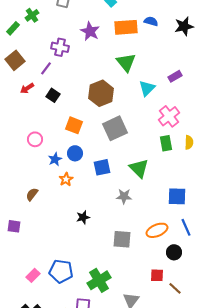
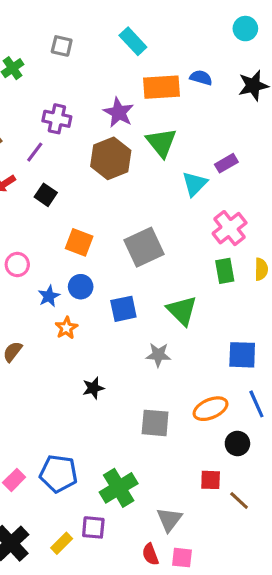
purple star: (90, 31) -> (119, 112), moved
purple rectangle: (175, 76) -> (226, 163), moved
brown hexagon: (101, 93) -> (111, 158), moved

